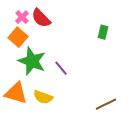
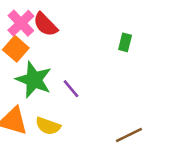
pink cross: (22, 17) -> (21, 23), size x1.5

